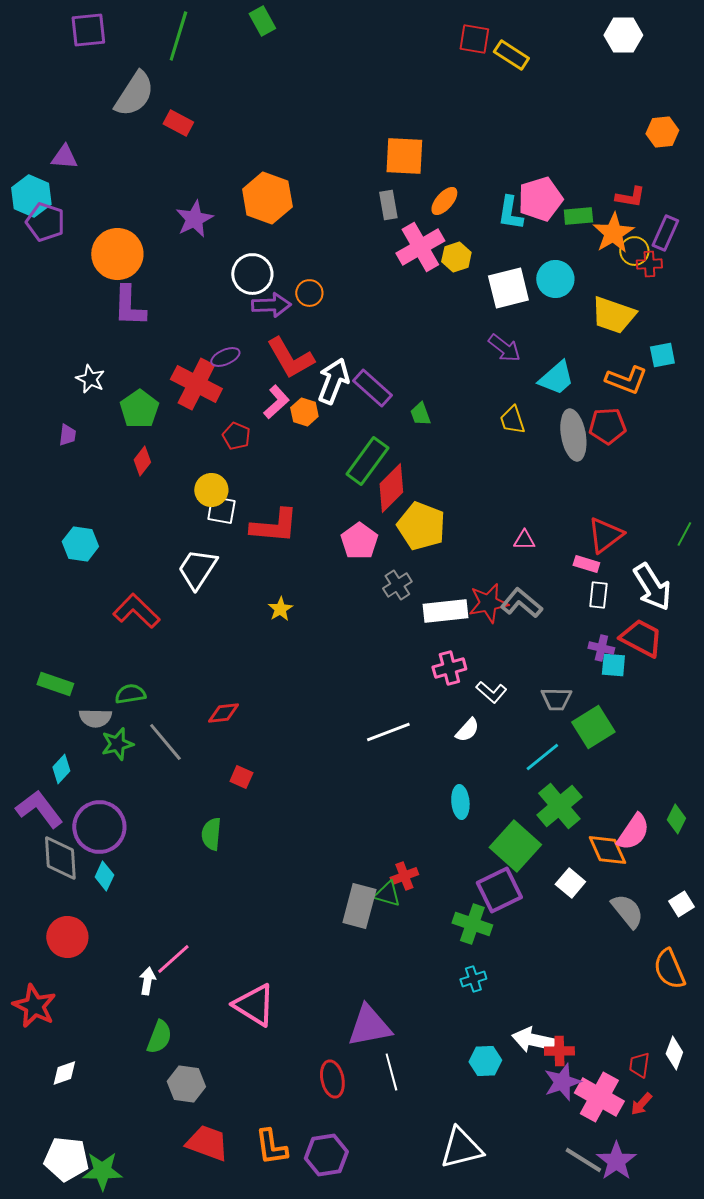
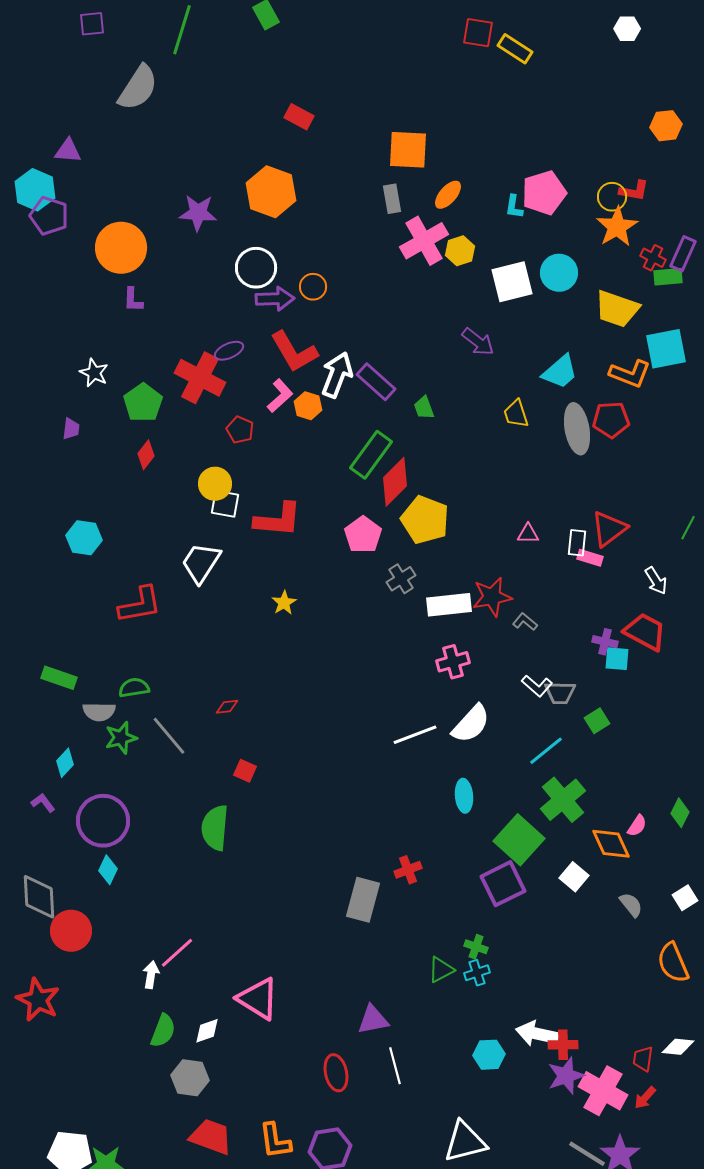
purple square: (88, 30) -> (92, 24), size x0.7
white hexagon: (623, 35) -> (627, 29), size x0.7
red rectangle: (178, 123) -> (299, 117), moved
cyan L-shape: (510, 213) -> (514, 207), size x0.7
green rectangle: (578, 216) -> (668, 277), moved
purple star: (194, 219) -> (198, 213), turned 30
purple rectangle: (665, 233) -> (683, 254), moved
yellow circle: (634, 251) -> (612, 197), moved
red cross: (649, 264) -> (653, 258), turned 30
purple L-shape: (129, 306) -> (133, 300), size x0.6
purple arrow: (504, 348) -> (478, 342), moved
cyan square: (662, 355) -> (666, 349), size x1.6
white arrow: (652, 587) -> (656, 581), size x0.6
white rectangle: (598, 595) -> (577, 543), moved
gray L-shape: (521, 603) -> (525, 622), moved, size x0.6
red L-shape: (136, 611) -> (140, 605), turned 126
white L-shape: (491, 692) -> (537, 686), moved
red diamond: (223, 713) -> (227, 707), size x0.7
green square: (593, 727) -> (597, 721), size x0.6
white semicircle: (467, 730) -> (471, 724), size x1.6
white line: (388, 732) -> (415, 735), moved
purple L-shape: (39, 809) -> (43, 803), size x0.5
pink semicircle: (633, 832) -> (637, 826), size x0.6
green semicircle: (211, 834) -> (215, 828), size x1.4
gray diamond: (60, 858) -> (39, 897), moved
green triangle: (387, 894) -> (441, 970), moved, turned -44
gray semicircle: (627, 911) -> (631, 905), size x0.7
green cross: (472, 924) -> (476, 947), moved, size x0.6
purple triangle: (369, 1026) -> (373, 1020), size x0.7
white diamond: (674, 1053) -> (678, 1047), turned 76
white diamond: (64, 1073) -> (207, 1031), moved

